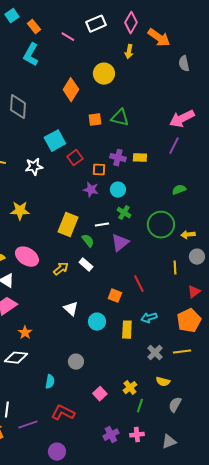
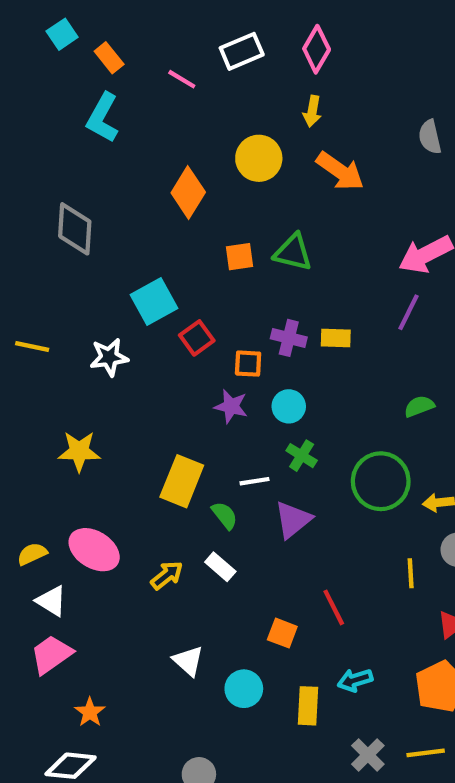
orange arrow: (159, 38) -> (340, 171), moved

